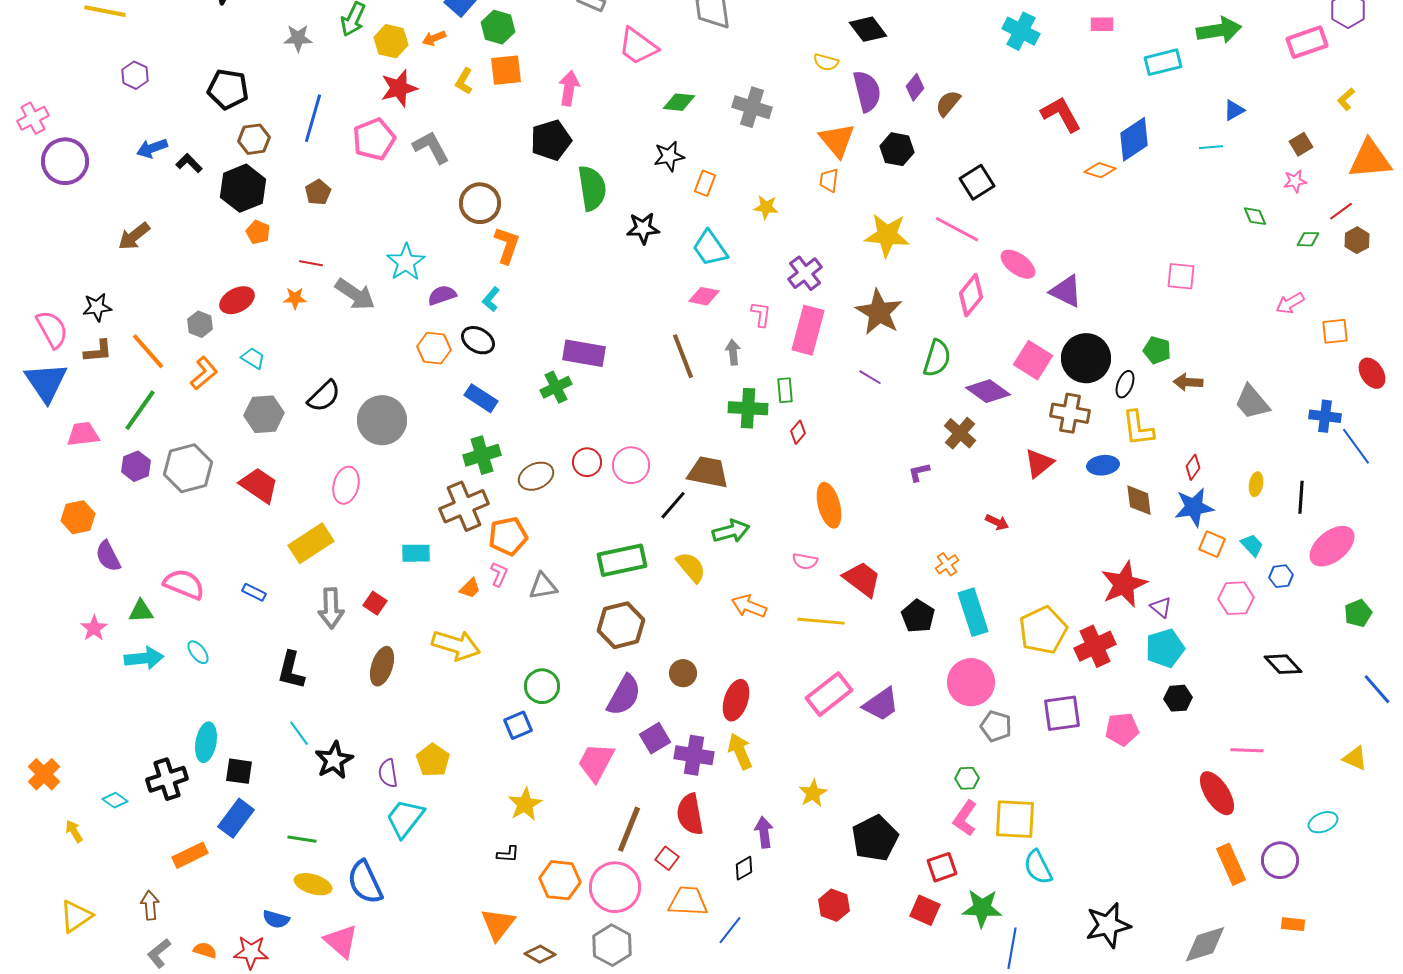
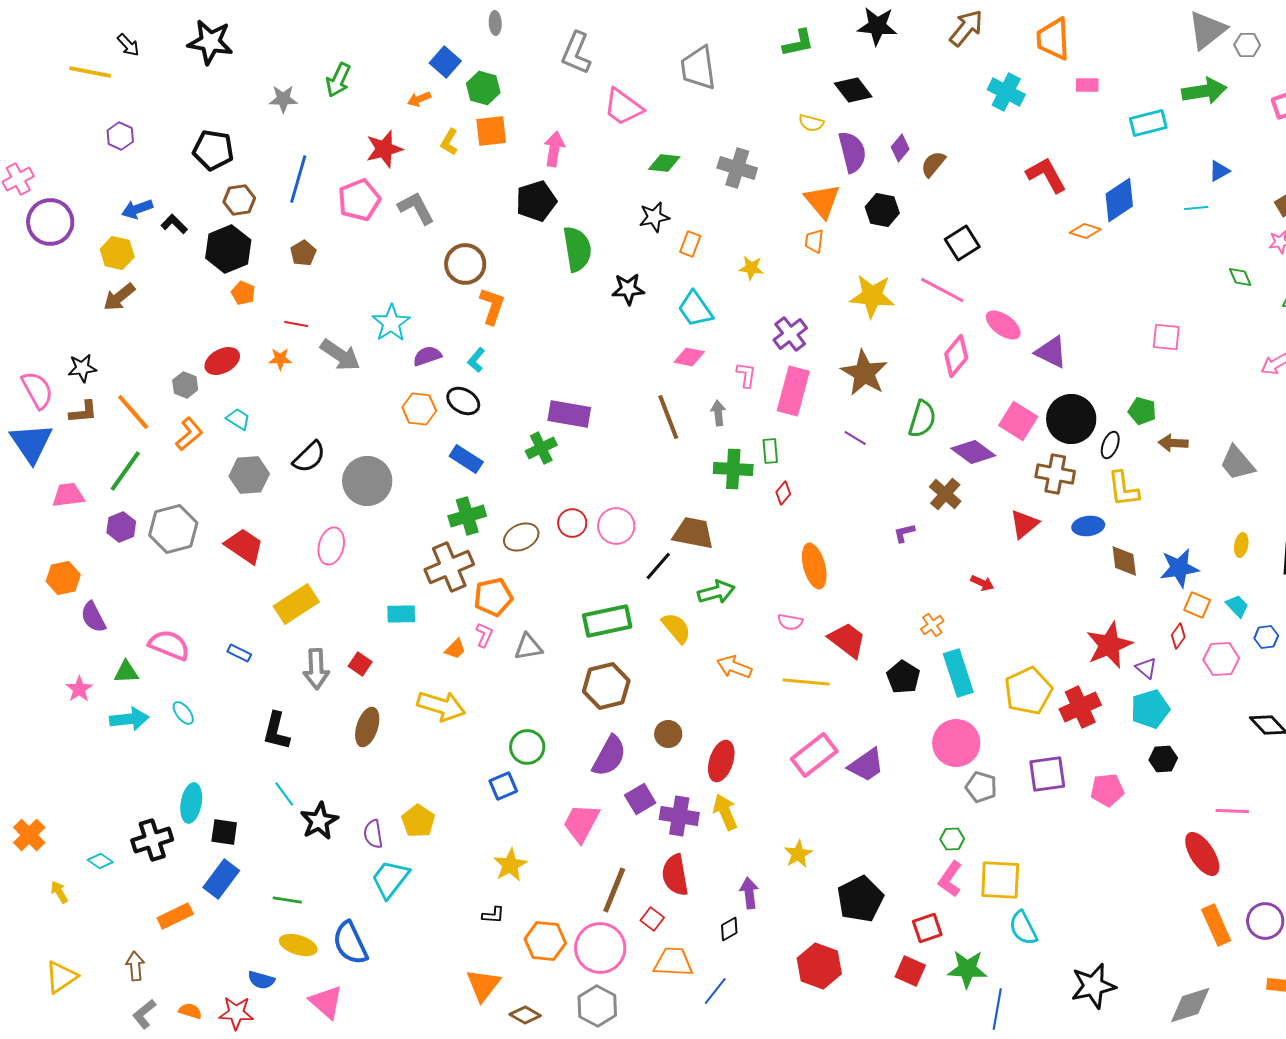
yellow hexagon: (391, 41) -> (117, 253), moved
red diamond: (1193, 467) -> (1178, 636), moved
red hexagon: (834, 905) -> (819, 966), size x1.4

